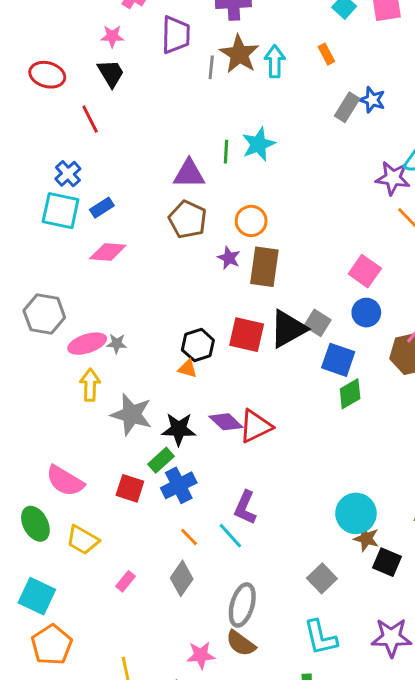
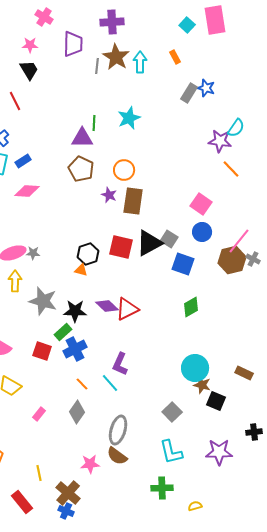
green line: (226, 152) -> (94, 123), moved
green diamond: (350, 394) -> (191, 307), moved

